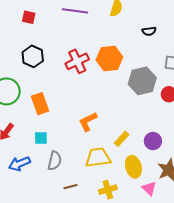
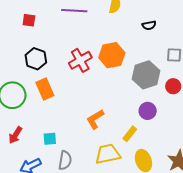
orange rectangle: (40, 104) -> (45, 89), moved
purple circle: (153, 141) -> (148, 111), moved

